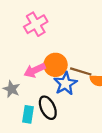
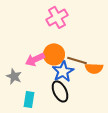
pink cross: (36, 24) -> (57, 17), moved
black ellipse: (48, 108) -> (60, 91), moved

